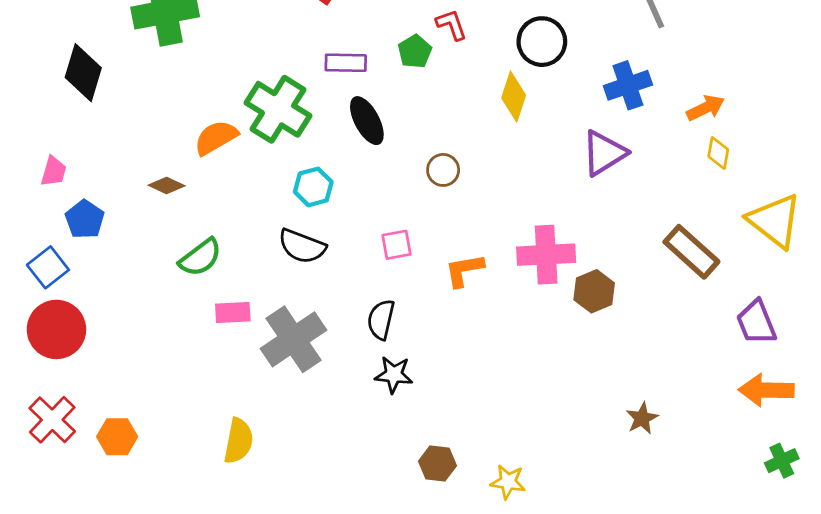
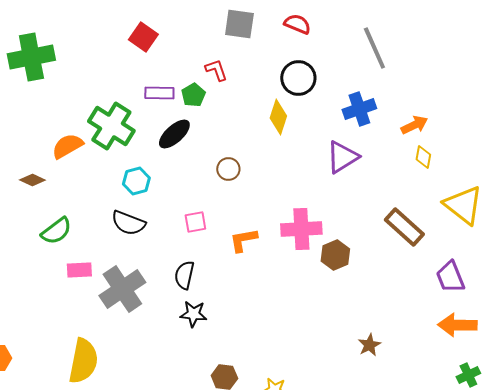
red L-shape: (452, 25) -> (216, 70), moved
green pentagon: (415, 51) -> (193, 95), moved
black ellipse: (367, 121) -> (174, 134), turned 76
yellow semicircle: (238, 441) -> (83, 361), size x1.4

